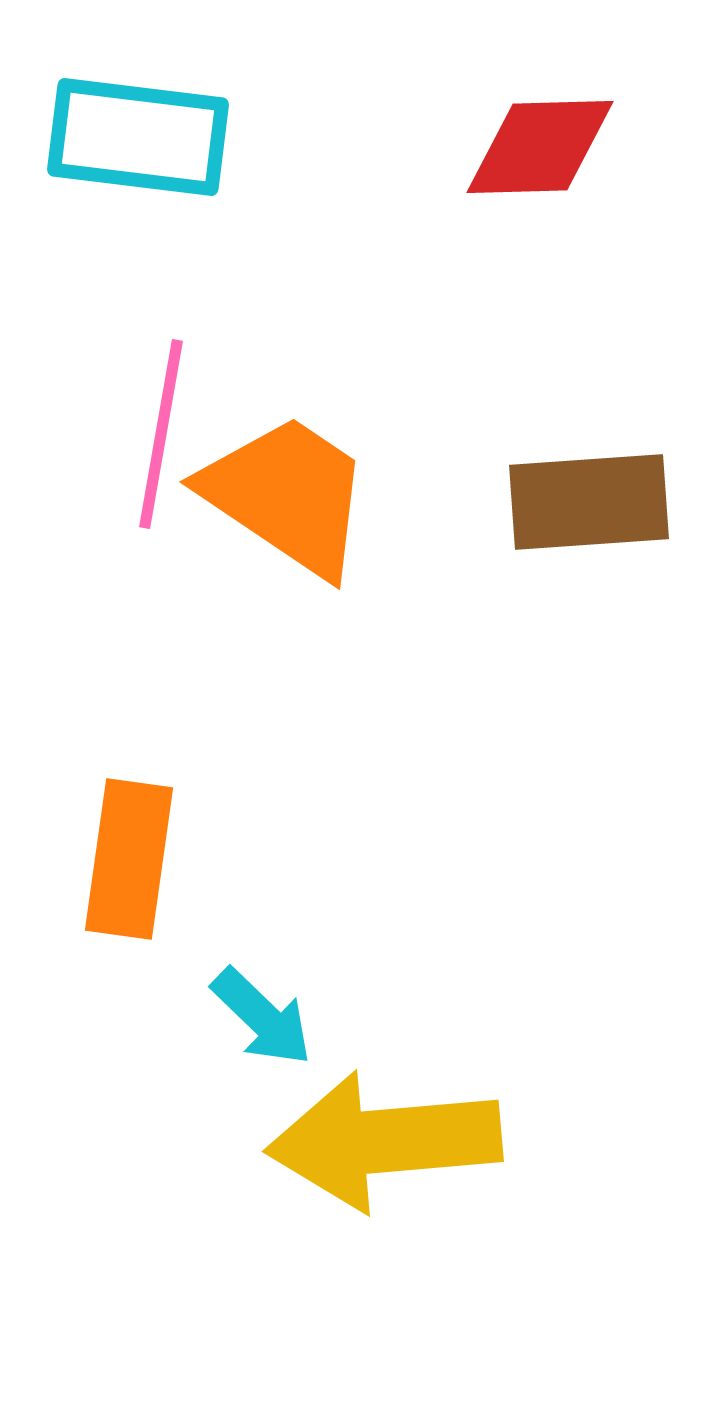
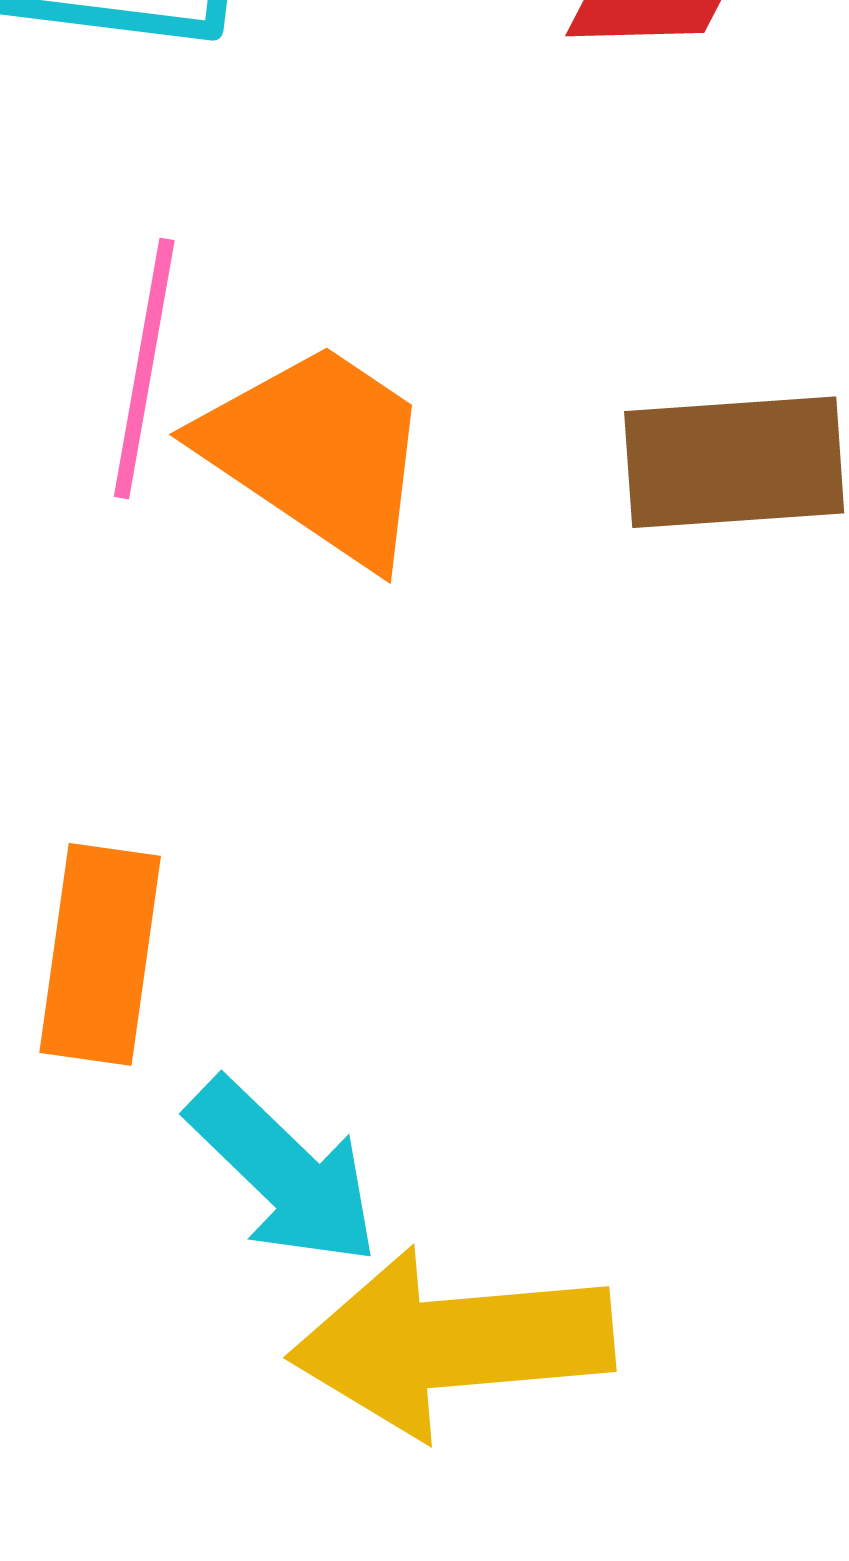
cyan arrow: (262, 1017) -> (283, 1172), size x1.4

